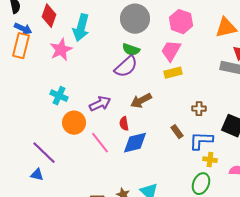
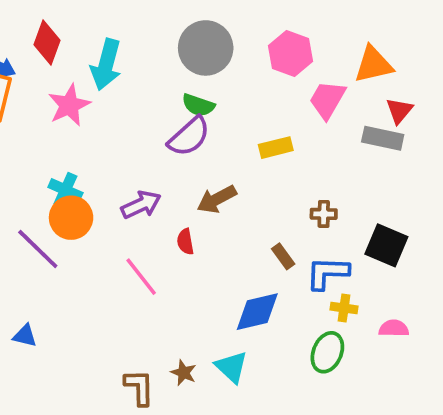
pink trapezoid: (171, 51) -> (327, 100), moved
orange circle: (74, 123) -> (71, 218), moved
blue diamond: (135, 143) -> (257, 312), moved
purple line: (44, 153) -> (38, 249), moved

